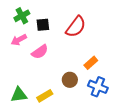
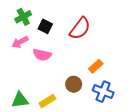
black square: (43, 25) -> (45, 26), turned 32
pink semicircle: (40, 52) -> (42, 55), turned 48

